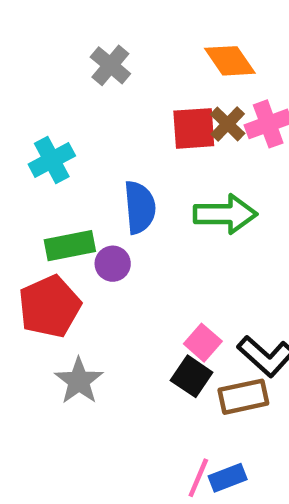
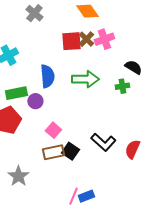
pink square: (203, 343) -> (53, 130), moved
gray star: (79, 381) -> (18, 176), moved
brown rectangle: (243, 397) -> (53, 152), moved

